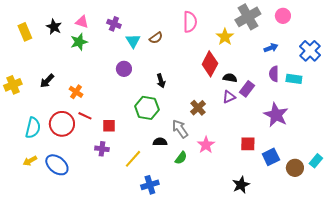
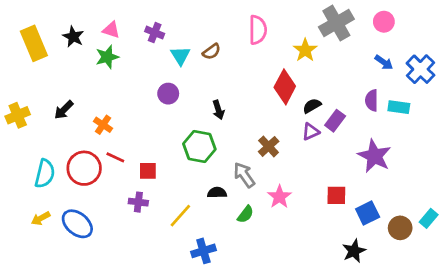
yellow rectangle: (25, 32) -> (34, 43), size x1.4
blue arrow: (271, 48) -> (384, 62), moved, turned 56
black semicircle: (230, 78) -> (312, 106), turned -40
black star: (241, 185) -> (354, 251), moved

